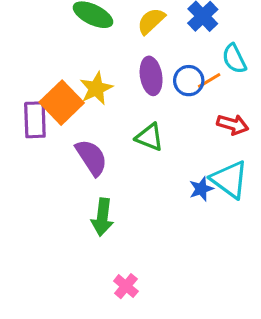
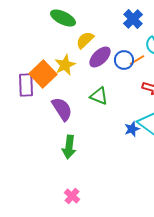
yellow semicircle: (151, 21) -> (85, 40), moved
purple ellipse: (151, 76) -> (100, 57), turned 55
pink cross: (126, 286) -> (72, 196), moved

